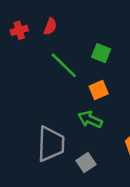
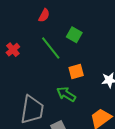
red cross: (19, 30) -> (13, 50), moved, turned -32
green square: (101, 53) -> (74, 35), moved

